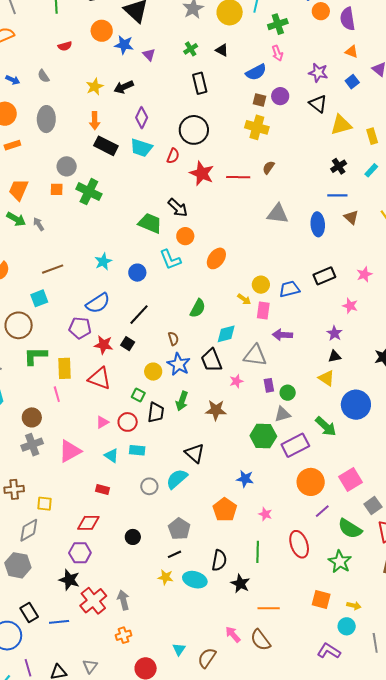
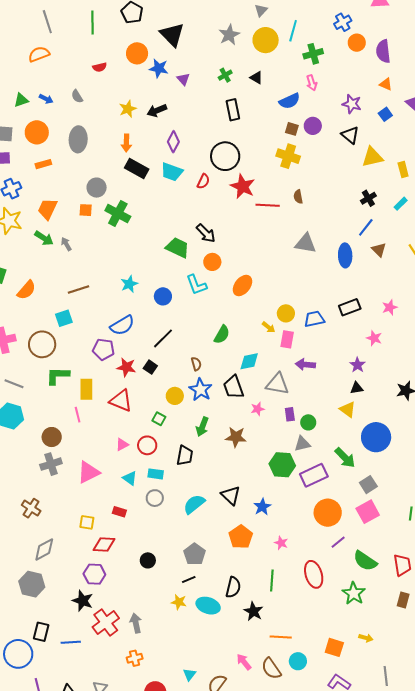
brown semicircle: (268, 167) -> (298, 197), turned -48
red star: (202, 173) -> (243, 186), moved
blue line: (337, 195) -> (366, 227), turned -54
black trapezoid: (156, 412) -> (185, 456), moved
black triangle: (195, 453) -> (231, 495), moved
blue star: (245, 479) -> (262, 507), turned 30
gray circle: (149, 486) -> (155, 498), moved
brown cross: (14, 489) -> (31, 508), turned 36
yellow square: (44, 504) -> (87, 522), moved
gray square: (373, 506) -> (368, 485), moved
orange square: (321, 599) -> (334, 647), moved
black rectangle: (29, 612) -> (41, 632), turned 42
cyan circle: (347, 626) -> (298, 661), moved

